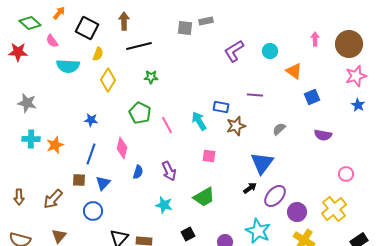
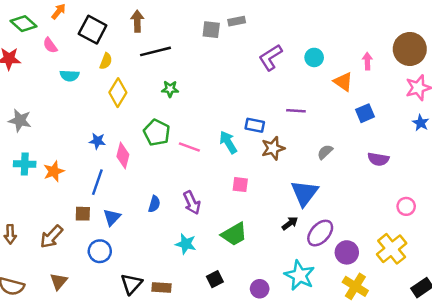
pink arrow: (315, 39) -> (367, 61), moved
cyan semicircle: (68, 66) -> (70, 76), size x0.7
pink line: (167, 125) -> (189, 147), turned -42
pink diamond: (122, 148) -> (123, 156), moved

